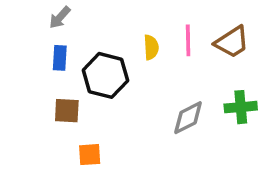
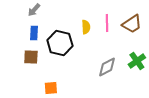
green cross: (241, 107) -> (137, 61), turned -30
brown square: (67, 111) -> (31, 57), moved

